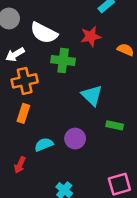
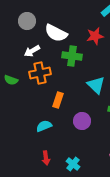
orange rectangle: (23, 113) -> (58, 100), moved
cyan semicircle: (44, 145) -> (44, 126), moved
red arrow: (20, 165) -> (46, 158), moved, turned -32

